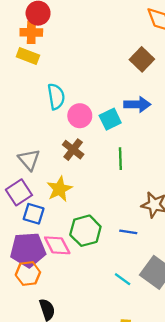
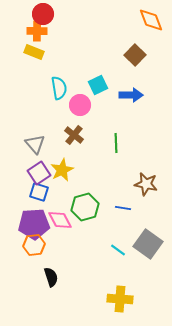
cyan square: (110, 119) -> (98, 85), moved
purple square: (19, 192) -> (39, 173), moved

